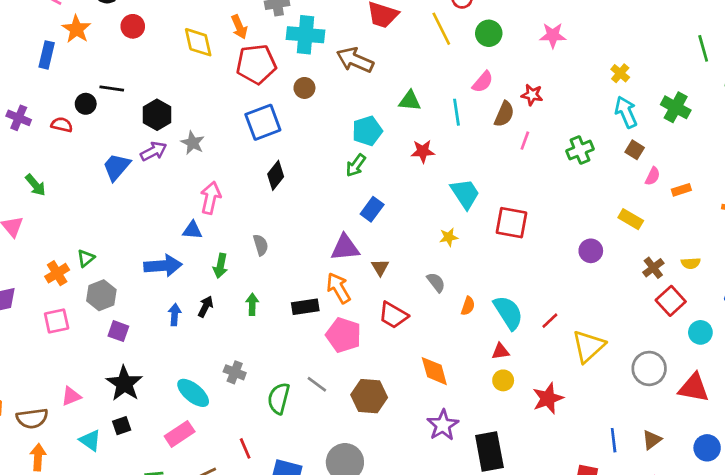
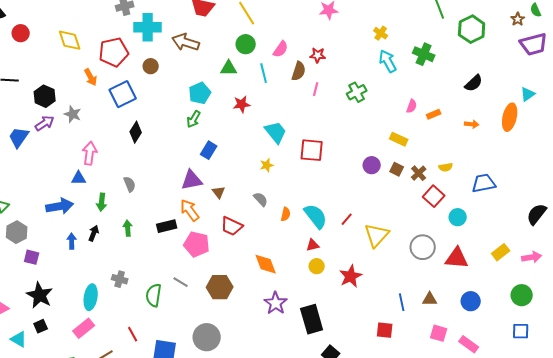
orange arrow: (239, 27) -> (91, 77), moved
green circle: (489, 33) -> (246, 44), moved
brown square: (635, 150) -> (397, 169), moved
cyan ellipse: (193, 393) -> (91, 297), turned 65
brown triangle: (652, 440) -> (430, 299), turned 42

